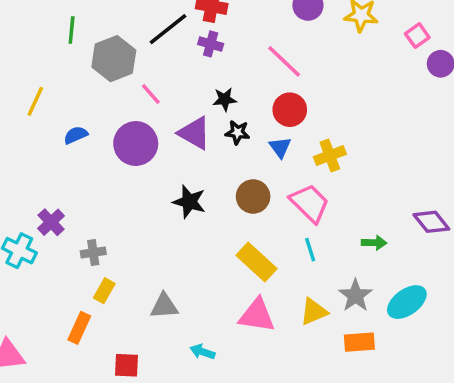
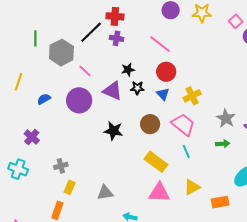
purple cross: (51, 222) -> (32, 137), moved
gray star: (355, 296) -> (226, 118), moved

